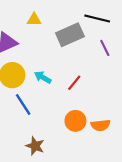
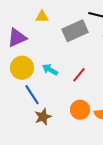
brown star: (35, 146) -> (43, 117), moved, turned 30

